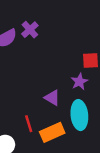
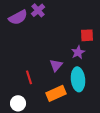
purple triangle: (52, 98) -> (56, 65), turned 40
red line: (29, 124) -> (29, 77), moved

